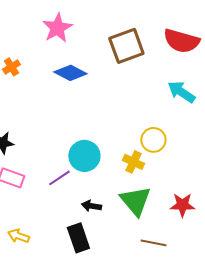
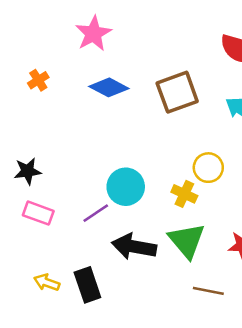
brown square: (126, 46) -> (177, 92), moved
black arrow: (91, 206) -> (134, 247), size x1.8
black rectangle: (78, 238) -> (87, 285), moved

